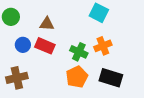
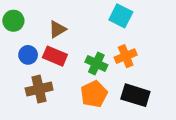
brown triangle: (47, 24) -> (57, 29), turned -35
brown cross: (17, 78) -> (39, 89), moved

